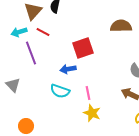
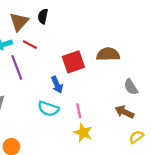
brown semicircle: (121, 26) -> (108, 54), moved
blue arrow: (68, 69) -> (57, 85), turned -105

